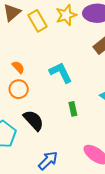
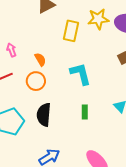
yellow rectangle: (37, 21) -> (71, 31), moved, turned 30
black semicircle: (34, 120) -> (44, 115), turned -145

